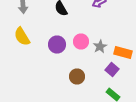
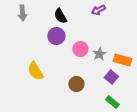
yellow semicircle: (22, 36) -> (35, 71), moved
purple circle: (57, 44) -> (56, 36), moved

